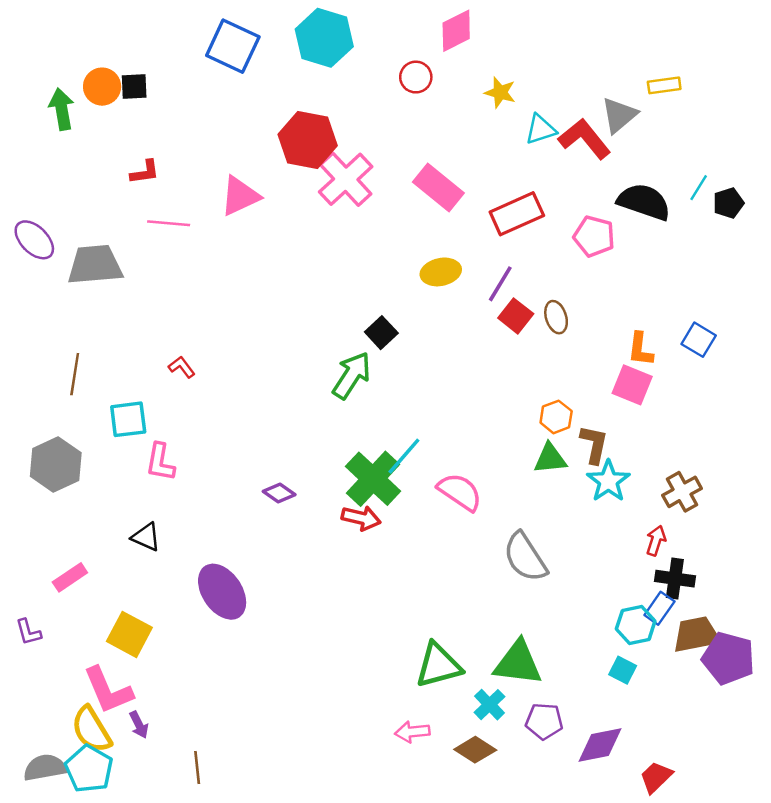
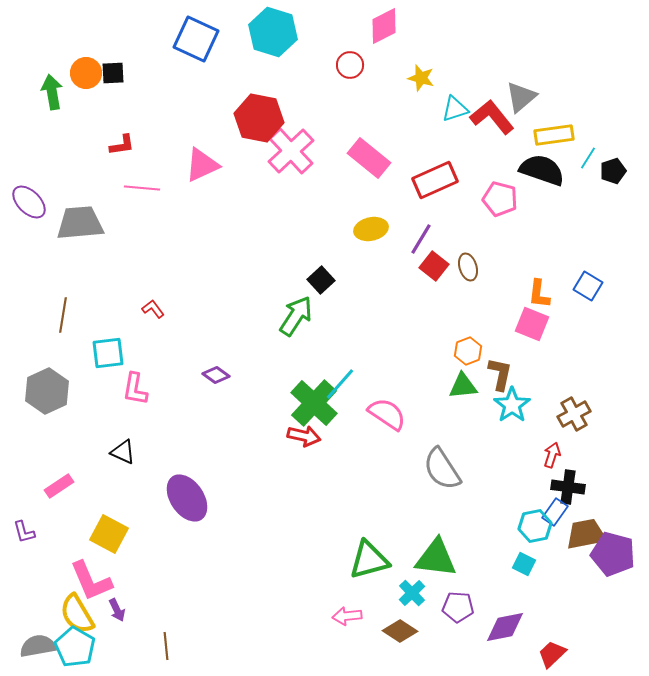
yellow rectangle: (664, 85) -> (554, 135), moved, size x1.4
purple diamond: (279, 493) -> (216, 375), moved

